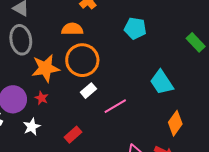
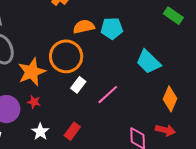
cyan pentagon: (135, 28) -> (112, 28), moved
orange semicircle: (72, 29) -> (84, 27), moved
white star: (32, 127) -> (40, 132), moved

